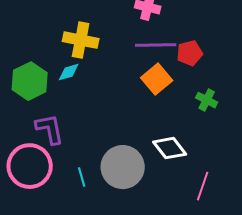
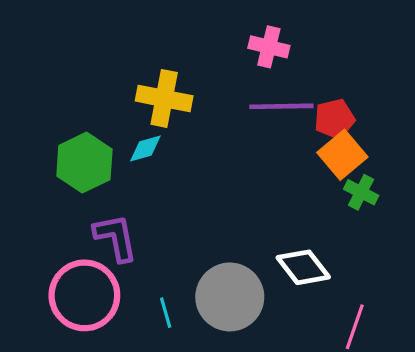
orange square: (157, 79) -> (342, 155), moved

